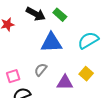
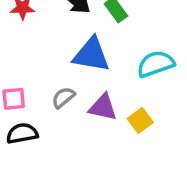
purple triangle: (65, 83) -> (103, 107), moved

